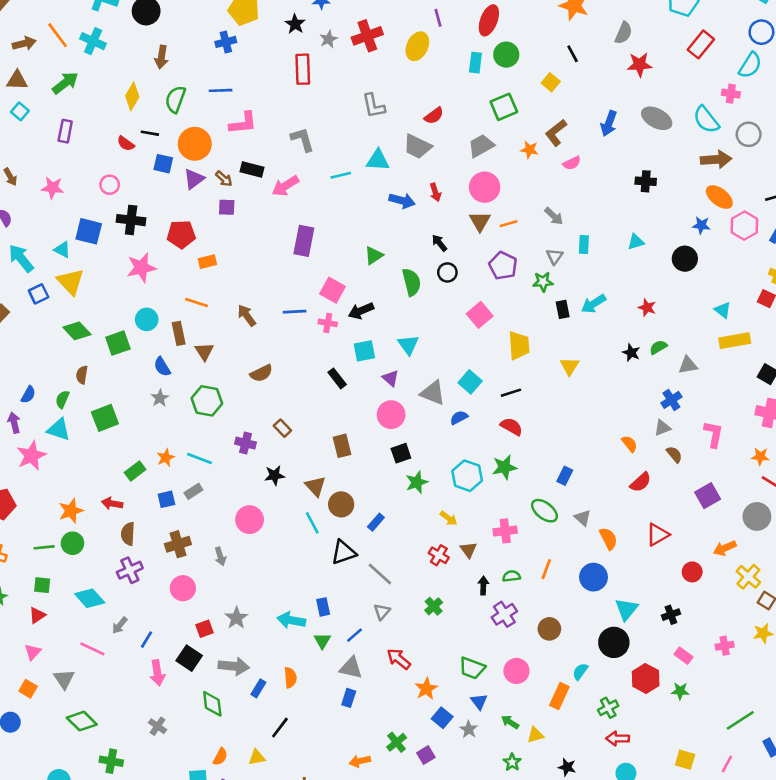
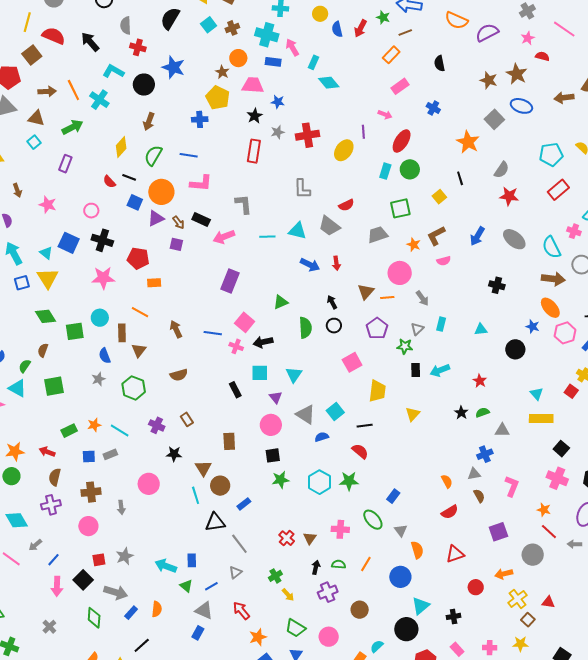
pink circle: (485, 187) -> (400, 273), moved
yellow arrow: (449, 518) -> (288, 595), moved
green triangle: (322, 641) -> (186, 586), turned -32

